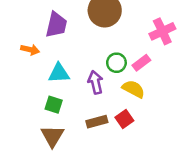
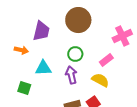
green circle: (116, 63) -> (75, 54), moved
green square: (54, 105) -> (24, 88), moved

